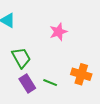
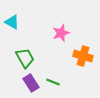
orange cross: (81, 74) -> (83, 56), moved

